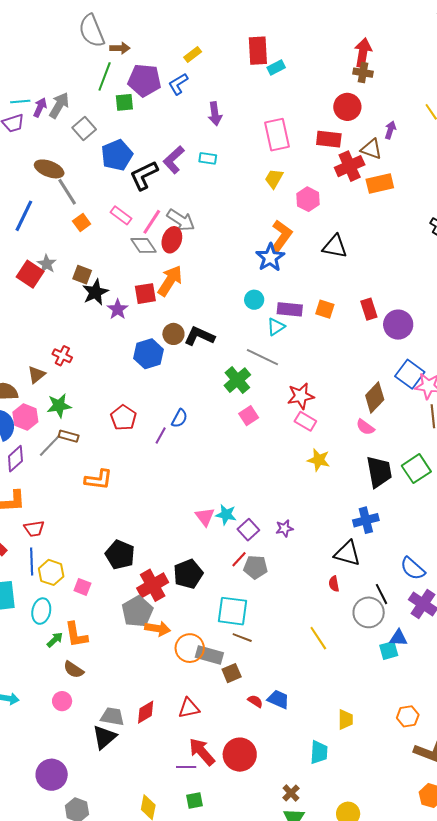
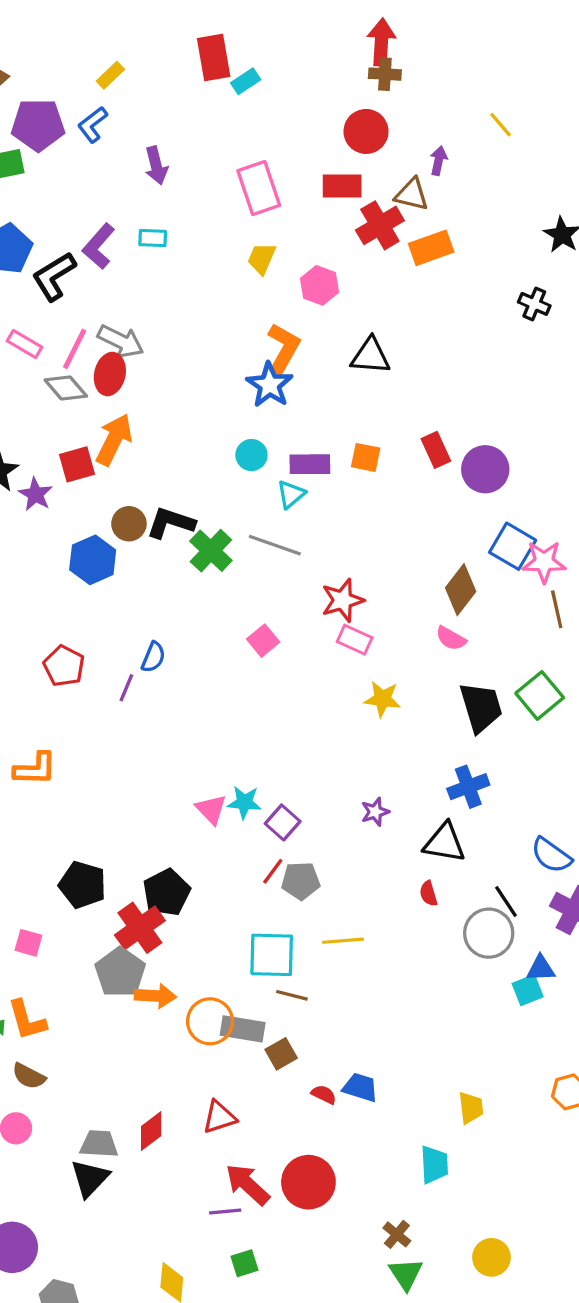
green cross: (237, 380) -> (211, 551), moved
purple star: (284, 528) -> (375, 812), moved
black pentagon: (188, 574) -> (167, 892), moved
yellow line: (318, 638) -> (343, 941), moved, turned -55

